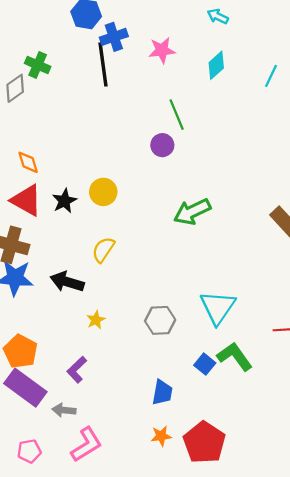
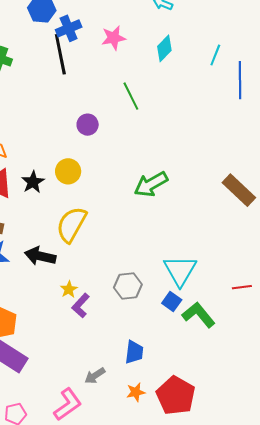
purple circle: (162, 145) -> (88, 125), moved
yellow semicircle: (103, 250) -> (72, 224), size x1.5
blue square: (205, 364) -> (172, 301), moved
purple L-shape: (77, 370) -> (81, 306), moved
gray arrow: (64, 410) -> (95, 376), moved, turned -35

